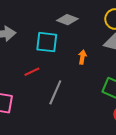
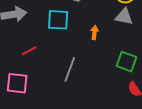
red line: (32, 72) -> (29, 51), moved

